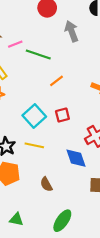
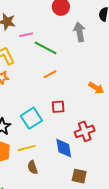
orange line: (56, 81) -> (50, 74), moved
cyan square: (34, 116) -> (31, 118), moved
yellow line: (34, 145) -> (27, 148), moved, turned -36

